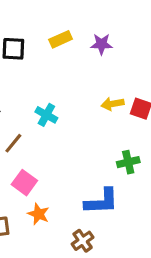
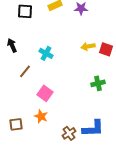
pink square: (24, 183) -> (45, 93), moved
blue L-shape: (101, 201) -> (93, 128), moved

